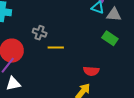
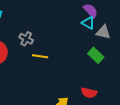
red semicircle: (91, 71) -> (89, 93), moved

